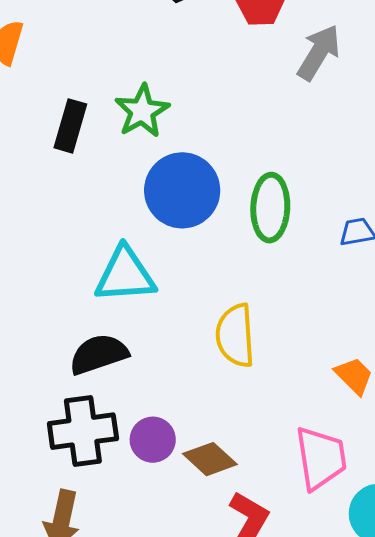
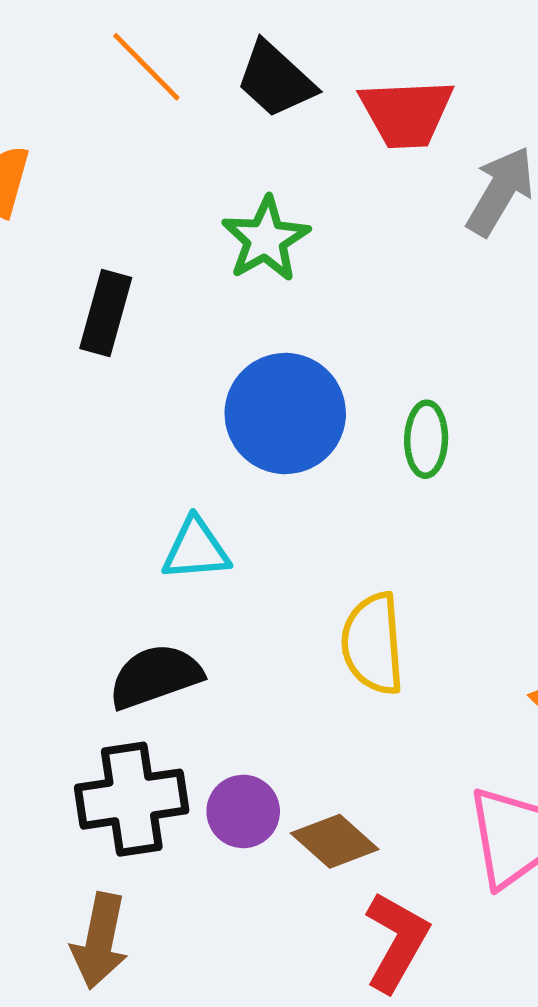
green star: (142, 111) -> (266, 239), moved
green ellipse: (270, 208) -> (426, 439), size x0.7
cyan triangle: (125, 275) -> (196, 549), size x0.7

